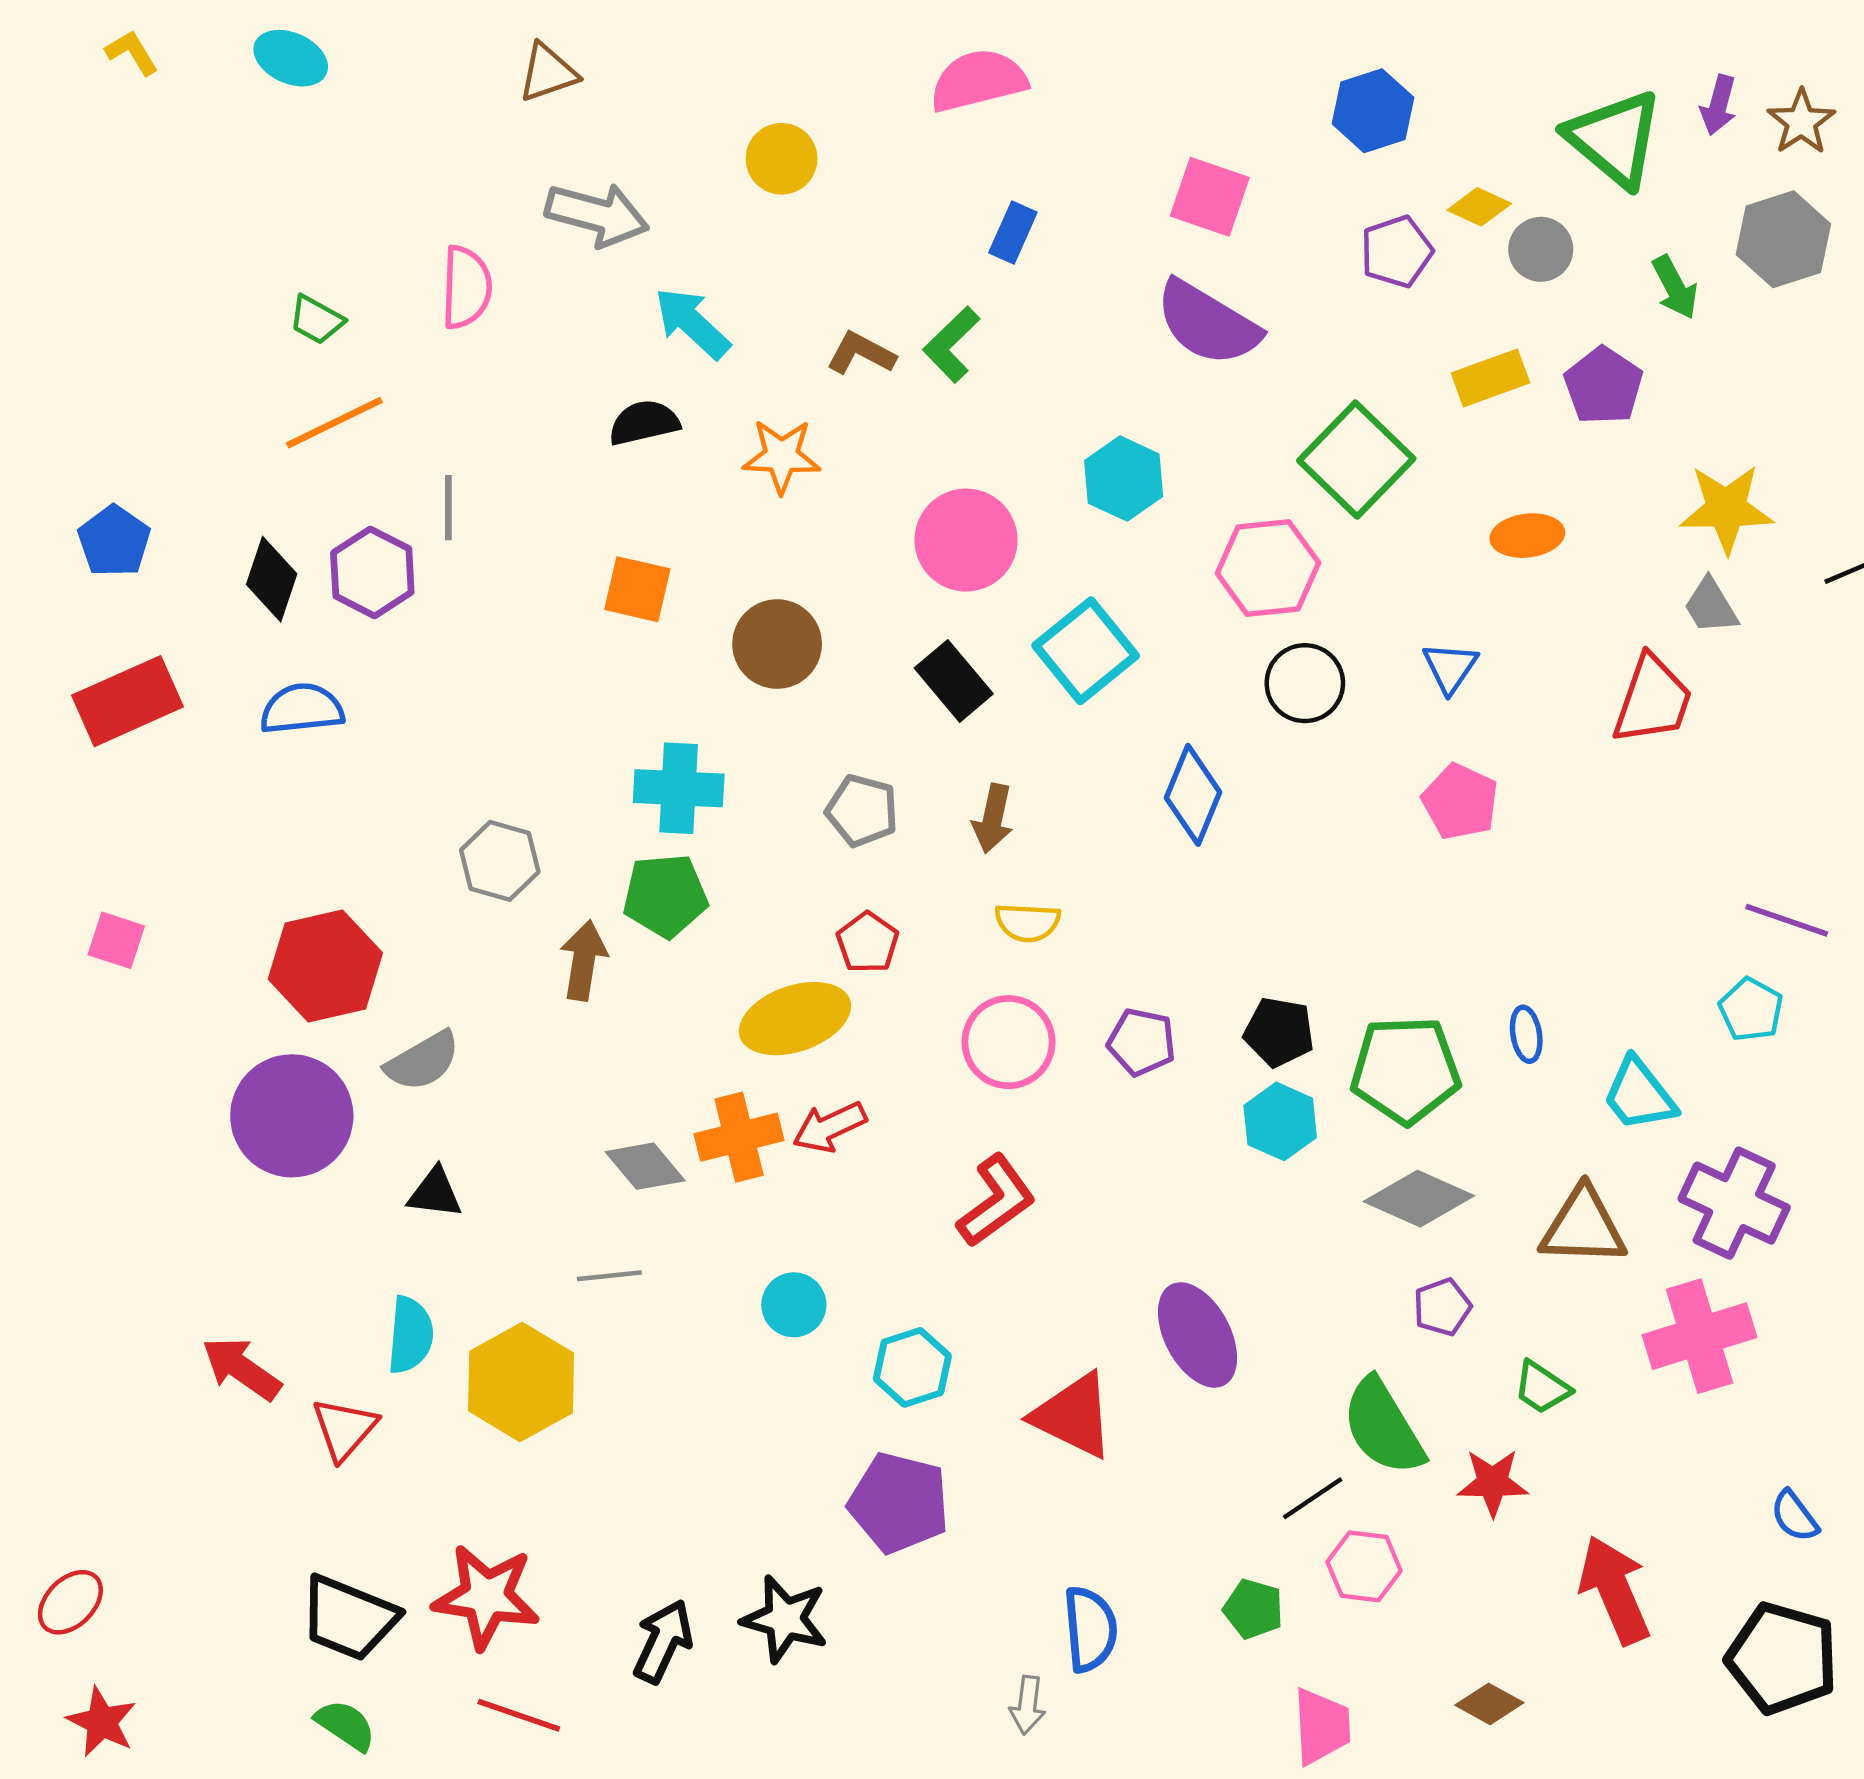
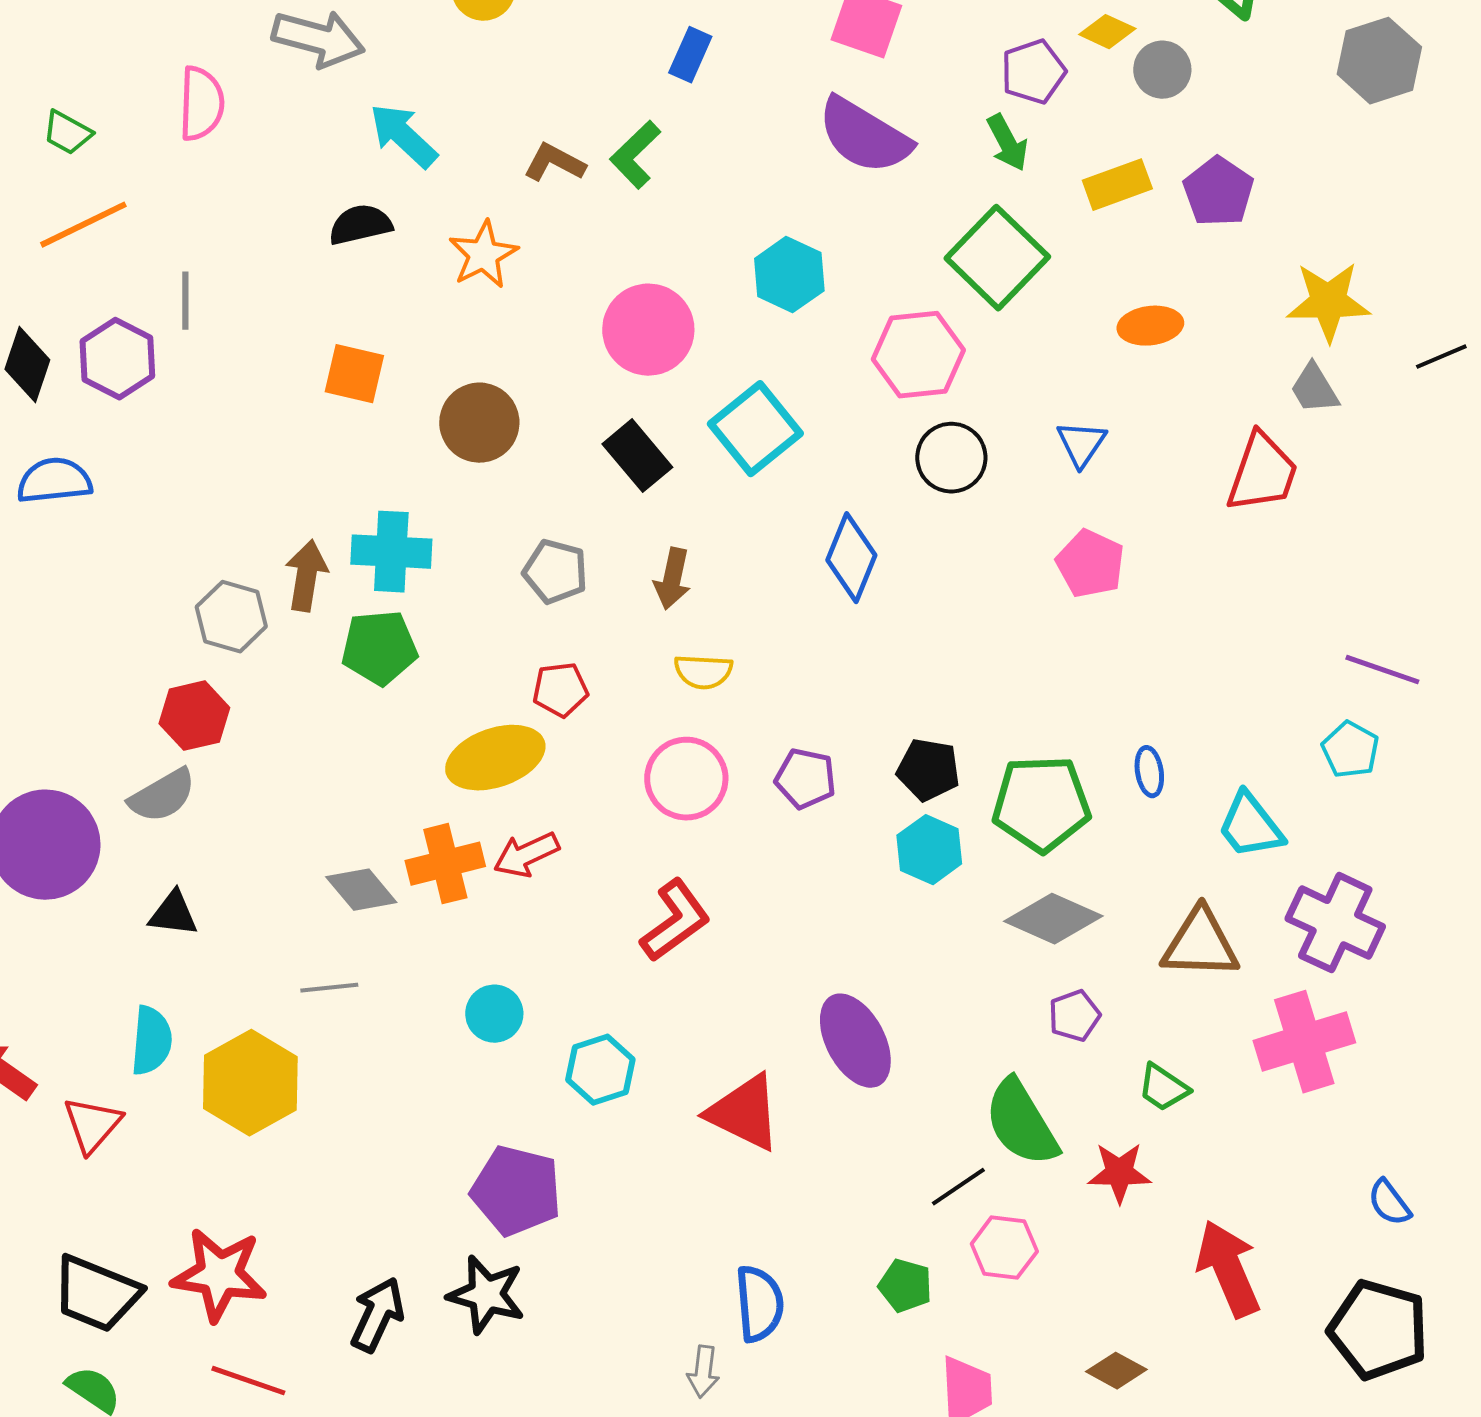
green arrow: (1675, 287) -> (1007, 143), moved
orange star: (782, 456) -> (483, 255), turned -30
red pentagon: (868, 943) -> (560, 690), turned 30
brown arrow: (584, 960) -> (306, 576), moved
red hexagon: (325, 966) -> (194, 716), moved, size x0.7
purple pentagon: (899, 1503) -> (516, 1191), moved

